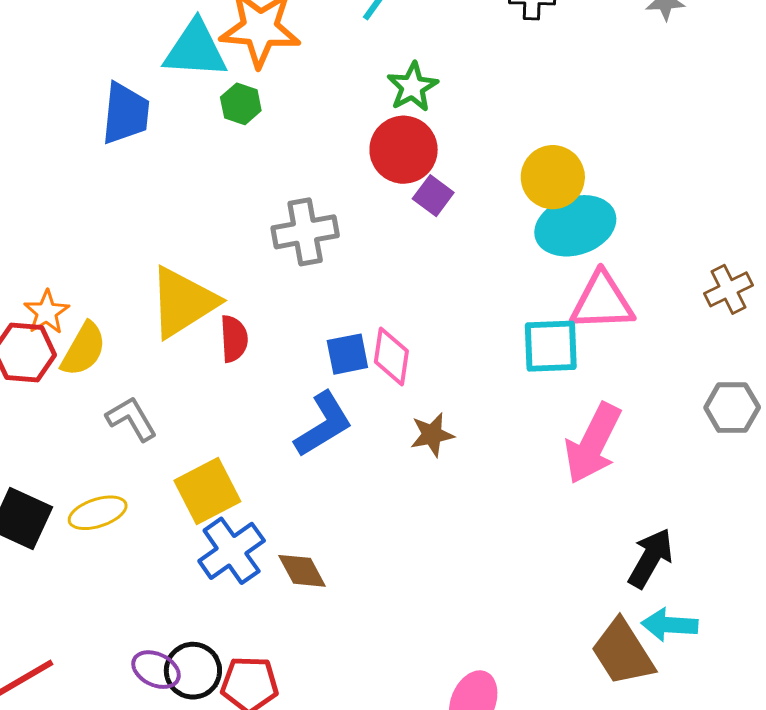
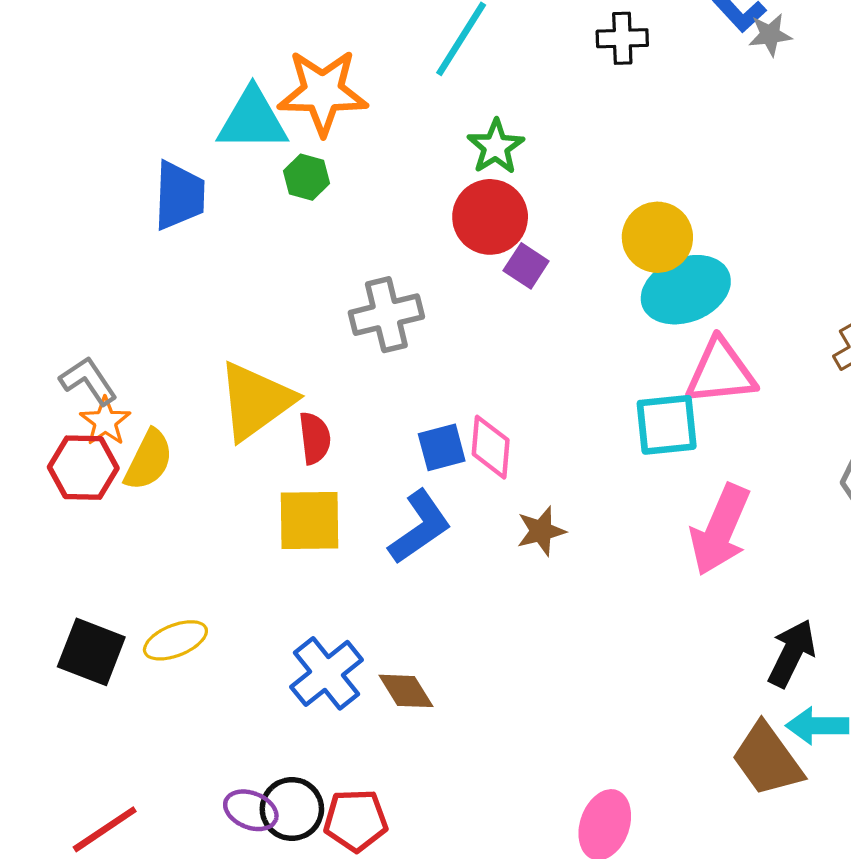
gray L-shape: (131, 419) -> (88, 381), moved
yellow square: (207, 491) -> (310, 521), moved, turned 30

